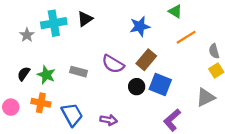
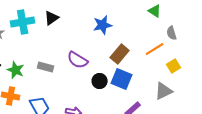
green triangle: (175, 11) -> (155, 11), moved
orange line: (186, 37) -> (155, 49), moved
gray semicircle: (214, 51) -> (172, 33), moved
brown rectangle: (146, 60) -> (120, 54), moved

